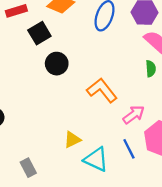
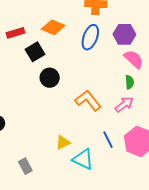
pink arrow: (134, 115) -> (124, 104), moved
blue line: (129, 149) -> (108, 140), moved

